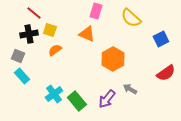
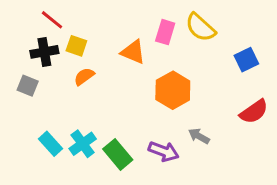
pink rectangle: (96, 11) -> (165, 32), moved
cyan rectangle: (22, 76) -> (50, 144), moved
purple arrow: (107, 99) -> (164, 151), turned -108

